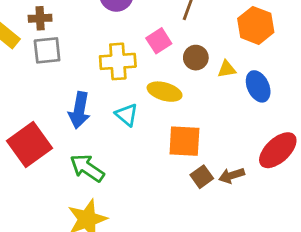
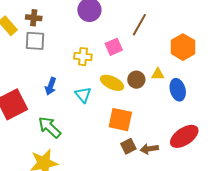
brown circle: (196, 58) -> (136, 80), moved
yellow cross: (118, 61) -> (83, 57), size x0.7
blue arrow: (79, 110) -> (51, 86), size x0.7

